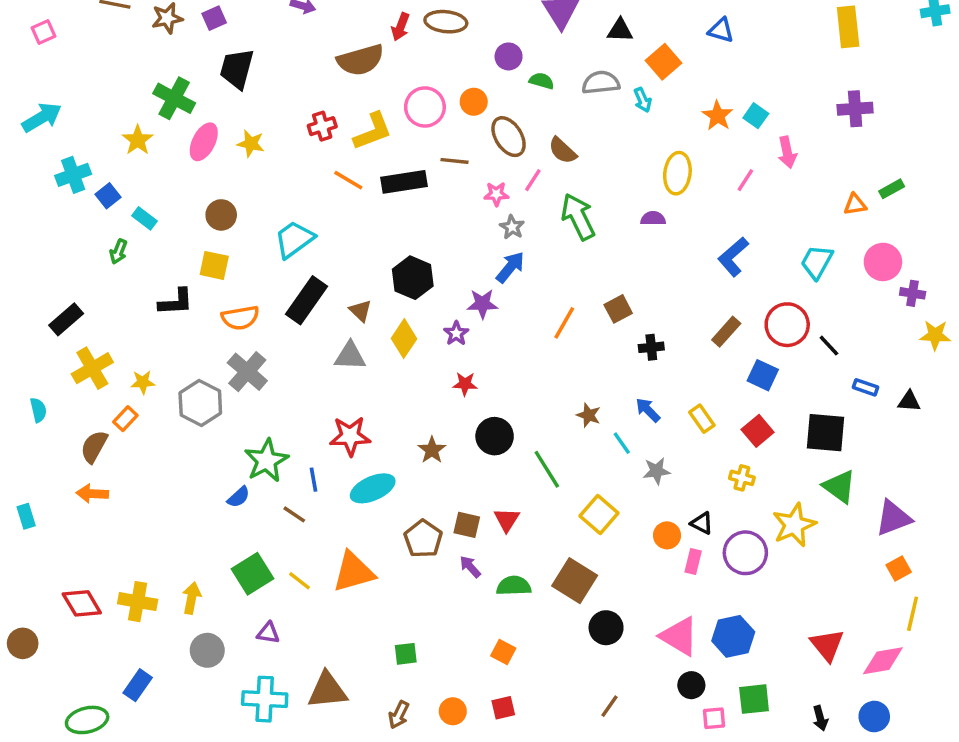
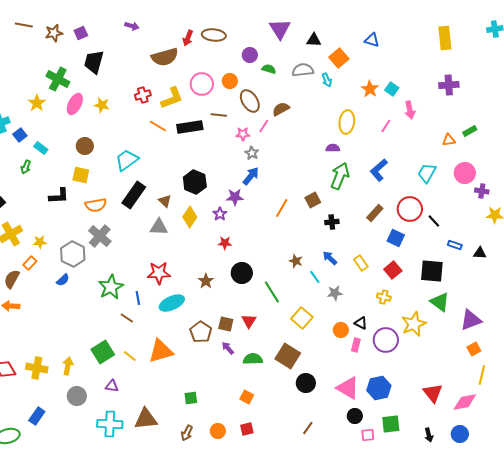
brown semicircle: (562, 151) -> (281, 109), turned 108
green arrow: (578, 217) -> (340, 176), moved, turned 48
blue semicircle: (239, 497) -> (63, 280), moved

